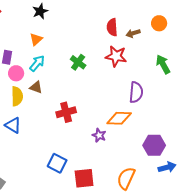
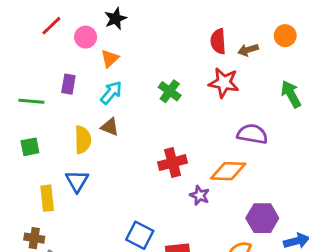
pink circle: (16, 73) -> (86, 37), moved
purple semicircle: (136, 92) -> (252, 134), turned -85
red cross: (66, 112) -> (173, 163), moved
blue triangle: (13, 125) -> (77, 181), turned 30
purple hexagon: (154, 145) -> (262, 218), moved

